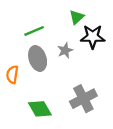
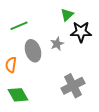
green line: (34, 31) -> (19, 26), moved
green diamond: (40, 109) -> (18, 95), moved

